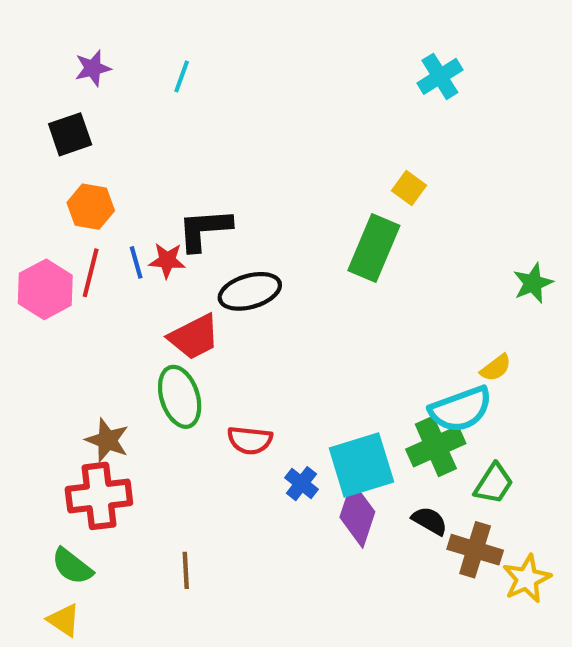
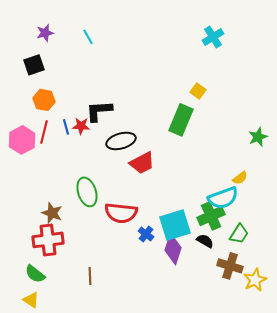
cyan line: (182, 76) -> (88, 37), turned -49
red trapezoid: (194, 337) -> (142, 163), moved
red semicircle: (250, 440) -> (121, 213), size x1.5
black semicircle: (430, 521) -> (205, 241), moved

